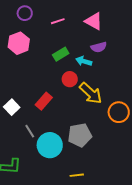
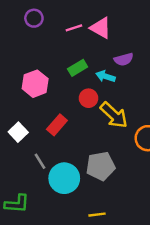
pink triangle: (94, 21) -> (101, 28), moved
pink hexagon: (19, 43) -> (35, 84), moved

